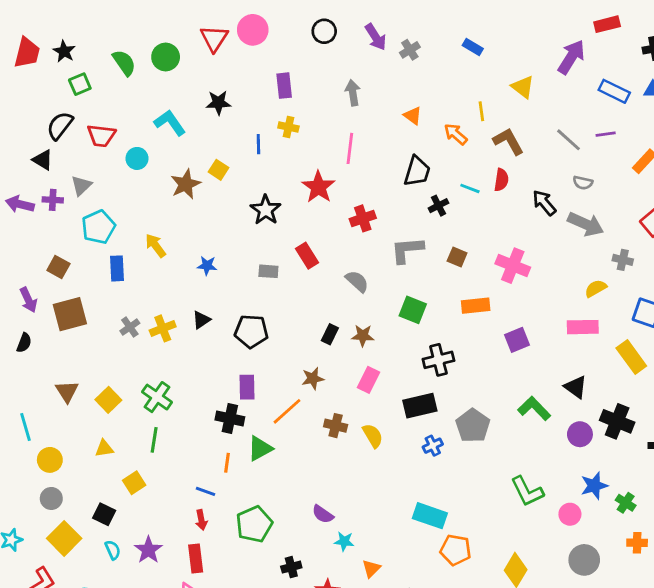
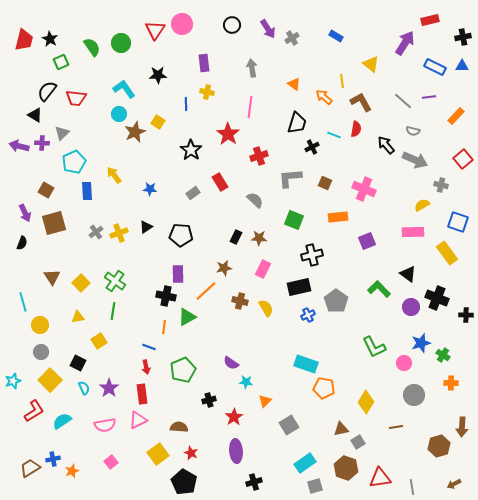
cyan circle: (137, 158) -> (119, 114), moved
gray rectangle: (268, 271) -> (193, 193), turned -40

